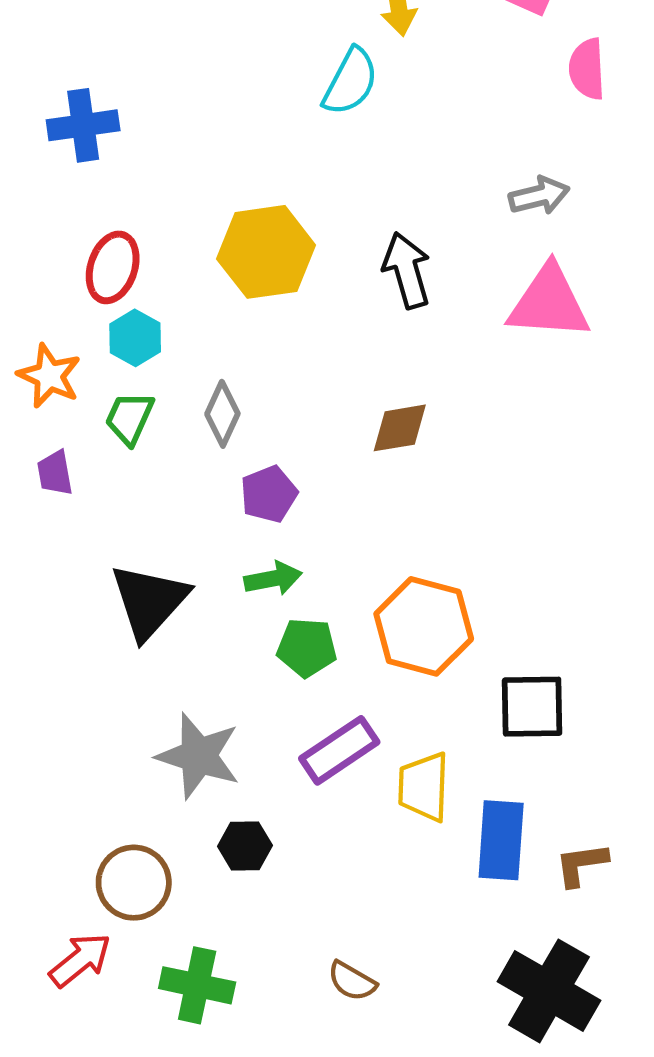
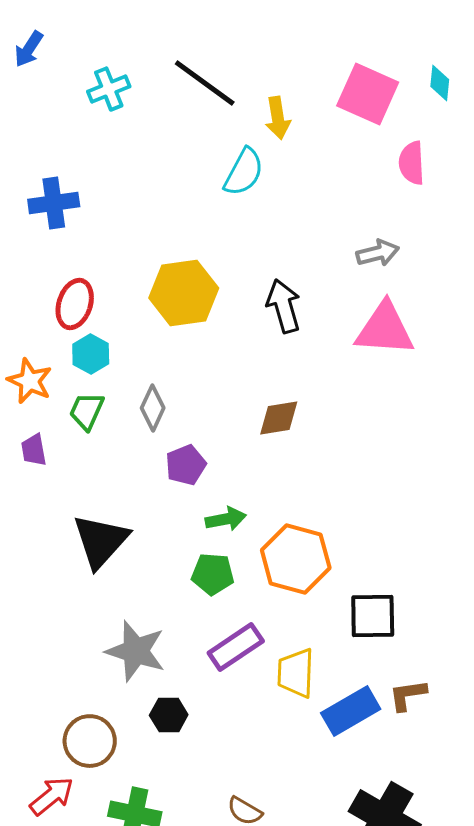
green arrow: (273, 579) -> (226, 519), moved
blue rectangle: (501, 840) -> (351, 711), turned 56
brown L-shape: (581, 864) -> (408, 695), moved

